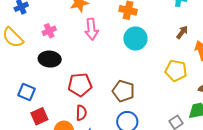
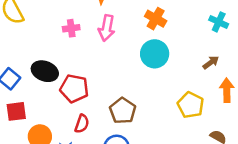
pink cross: (49, 31) -> (71, 28), moved
black ellipse: (50, 59) -> (45, 71), moved
red semicircle: (81, 113) -> (82, 124), moved

